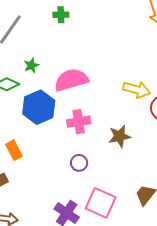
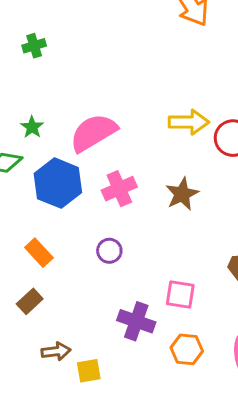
green cross: (61, 15) -> (34, 46), moved
purple circle: (79, 163) -> (109, 251), moved
pink square: (101, 203) -> (180, 295), size x0.7

